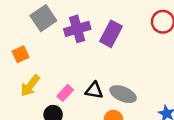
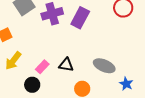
gray ellipse: (123, 94) -> (104, 66), moved

